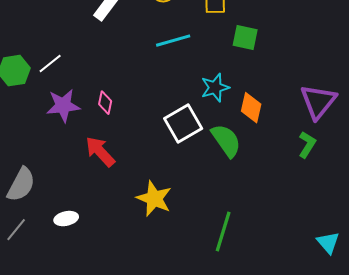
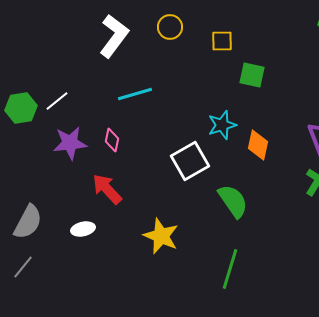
cyan line: (173, 41) -> (135, 94), moved
green semicircle: (226, 141) -> (233, 201), moved
white ellipse: (66, 219) -> (83, 229), moved

